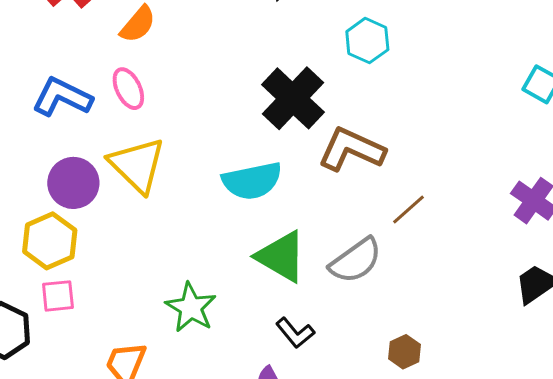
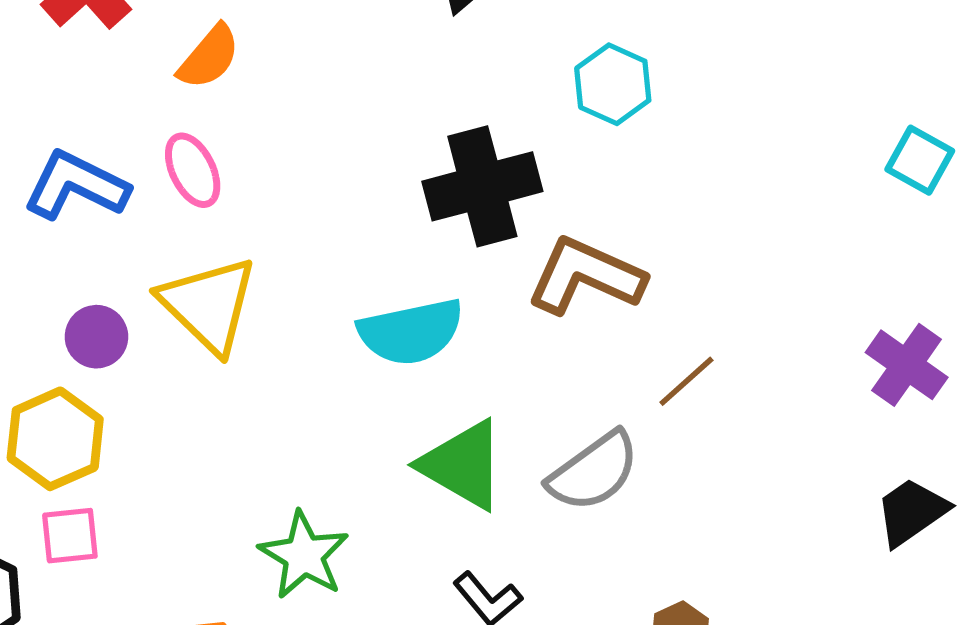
black cross: (293, 98) -> (482, 186), turned 32
purple circle: (73, 183) -> (96, 337), size x0.7

